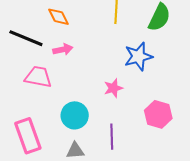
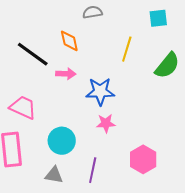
blue star: (138, 56) -> (100, 92), moved
pink trapezoid: (38, 77) -> (23, 107), moved

